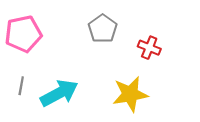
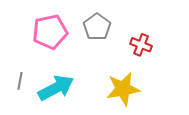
pink pentagon: (23, 34) -> (50, 32), moved

